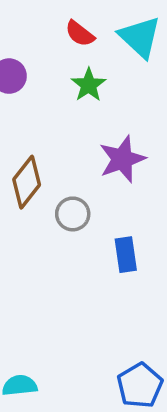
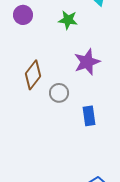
green star: (89, 85) -> (68, 20), turned -30

